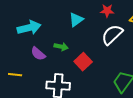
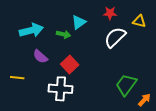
green arrow: (61, 47) -> (64, 34), moved
red square: (83, 62) -> (70, 65), moved

